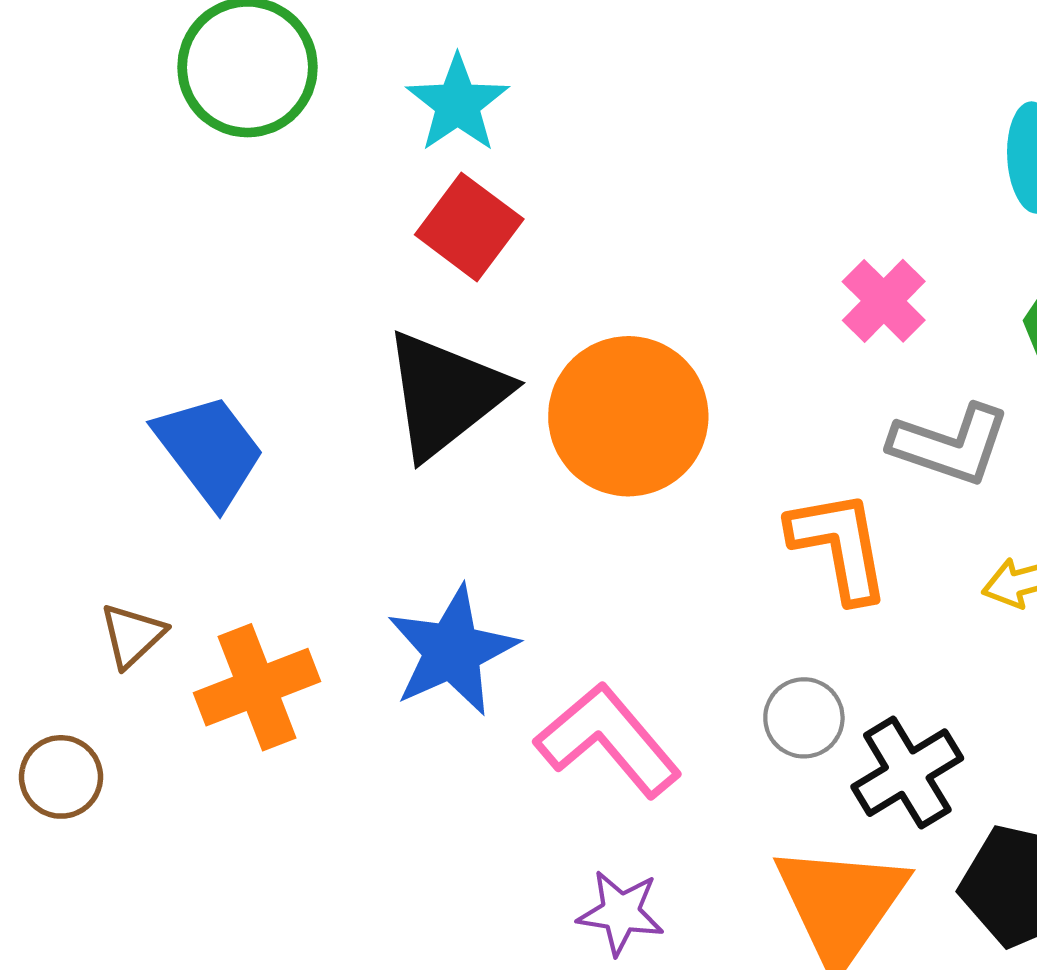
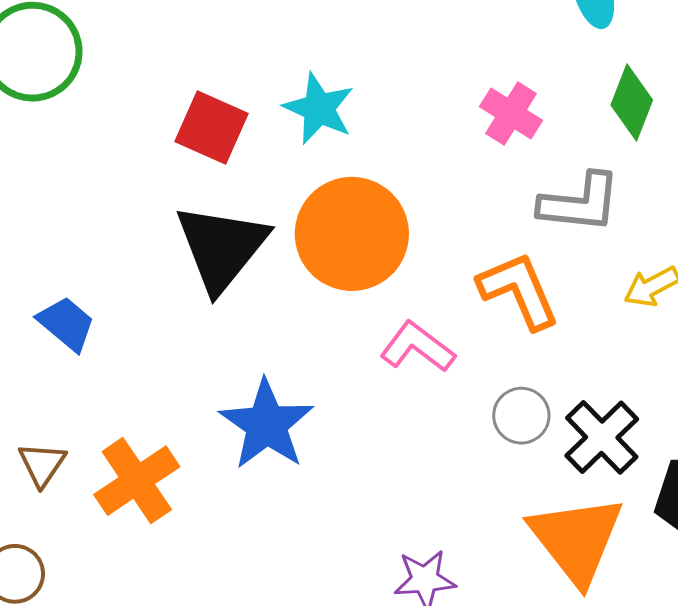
cyan star: (458, 104) -> (319, 109), moved
blue trapezoid: (209, 450) -> (66, 324), size x0.7
pink L-shape: (608, 740) -> (417, 347), moved, size x0.7

